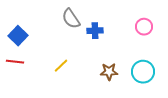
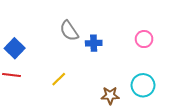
brown star: (109, 72) -> (110, 96), moved

